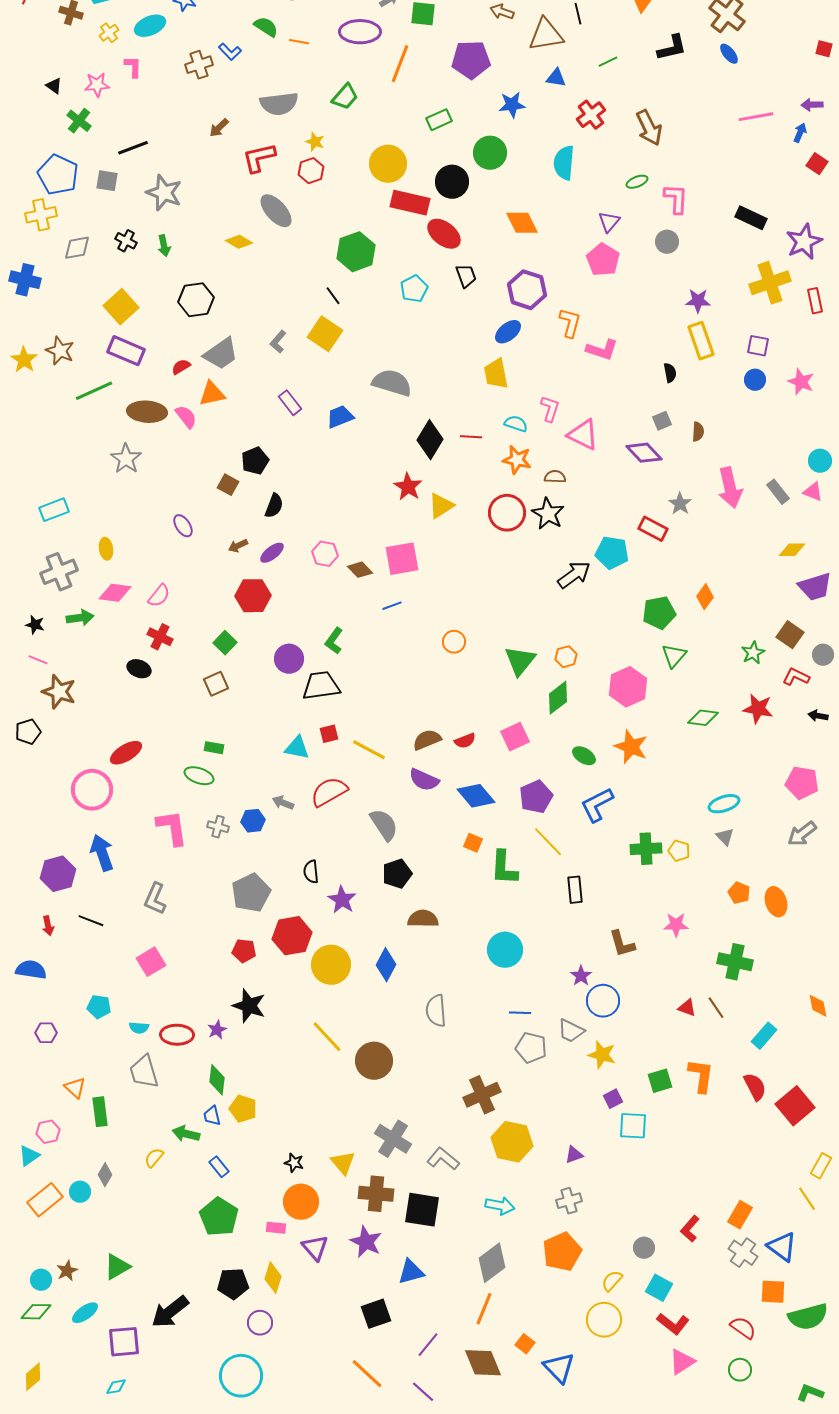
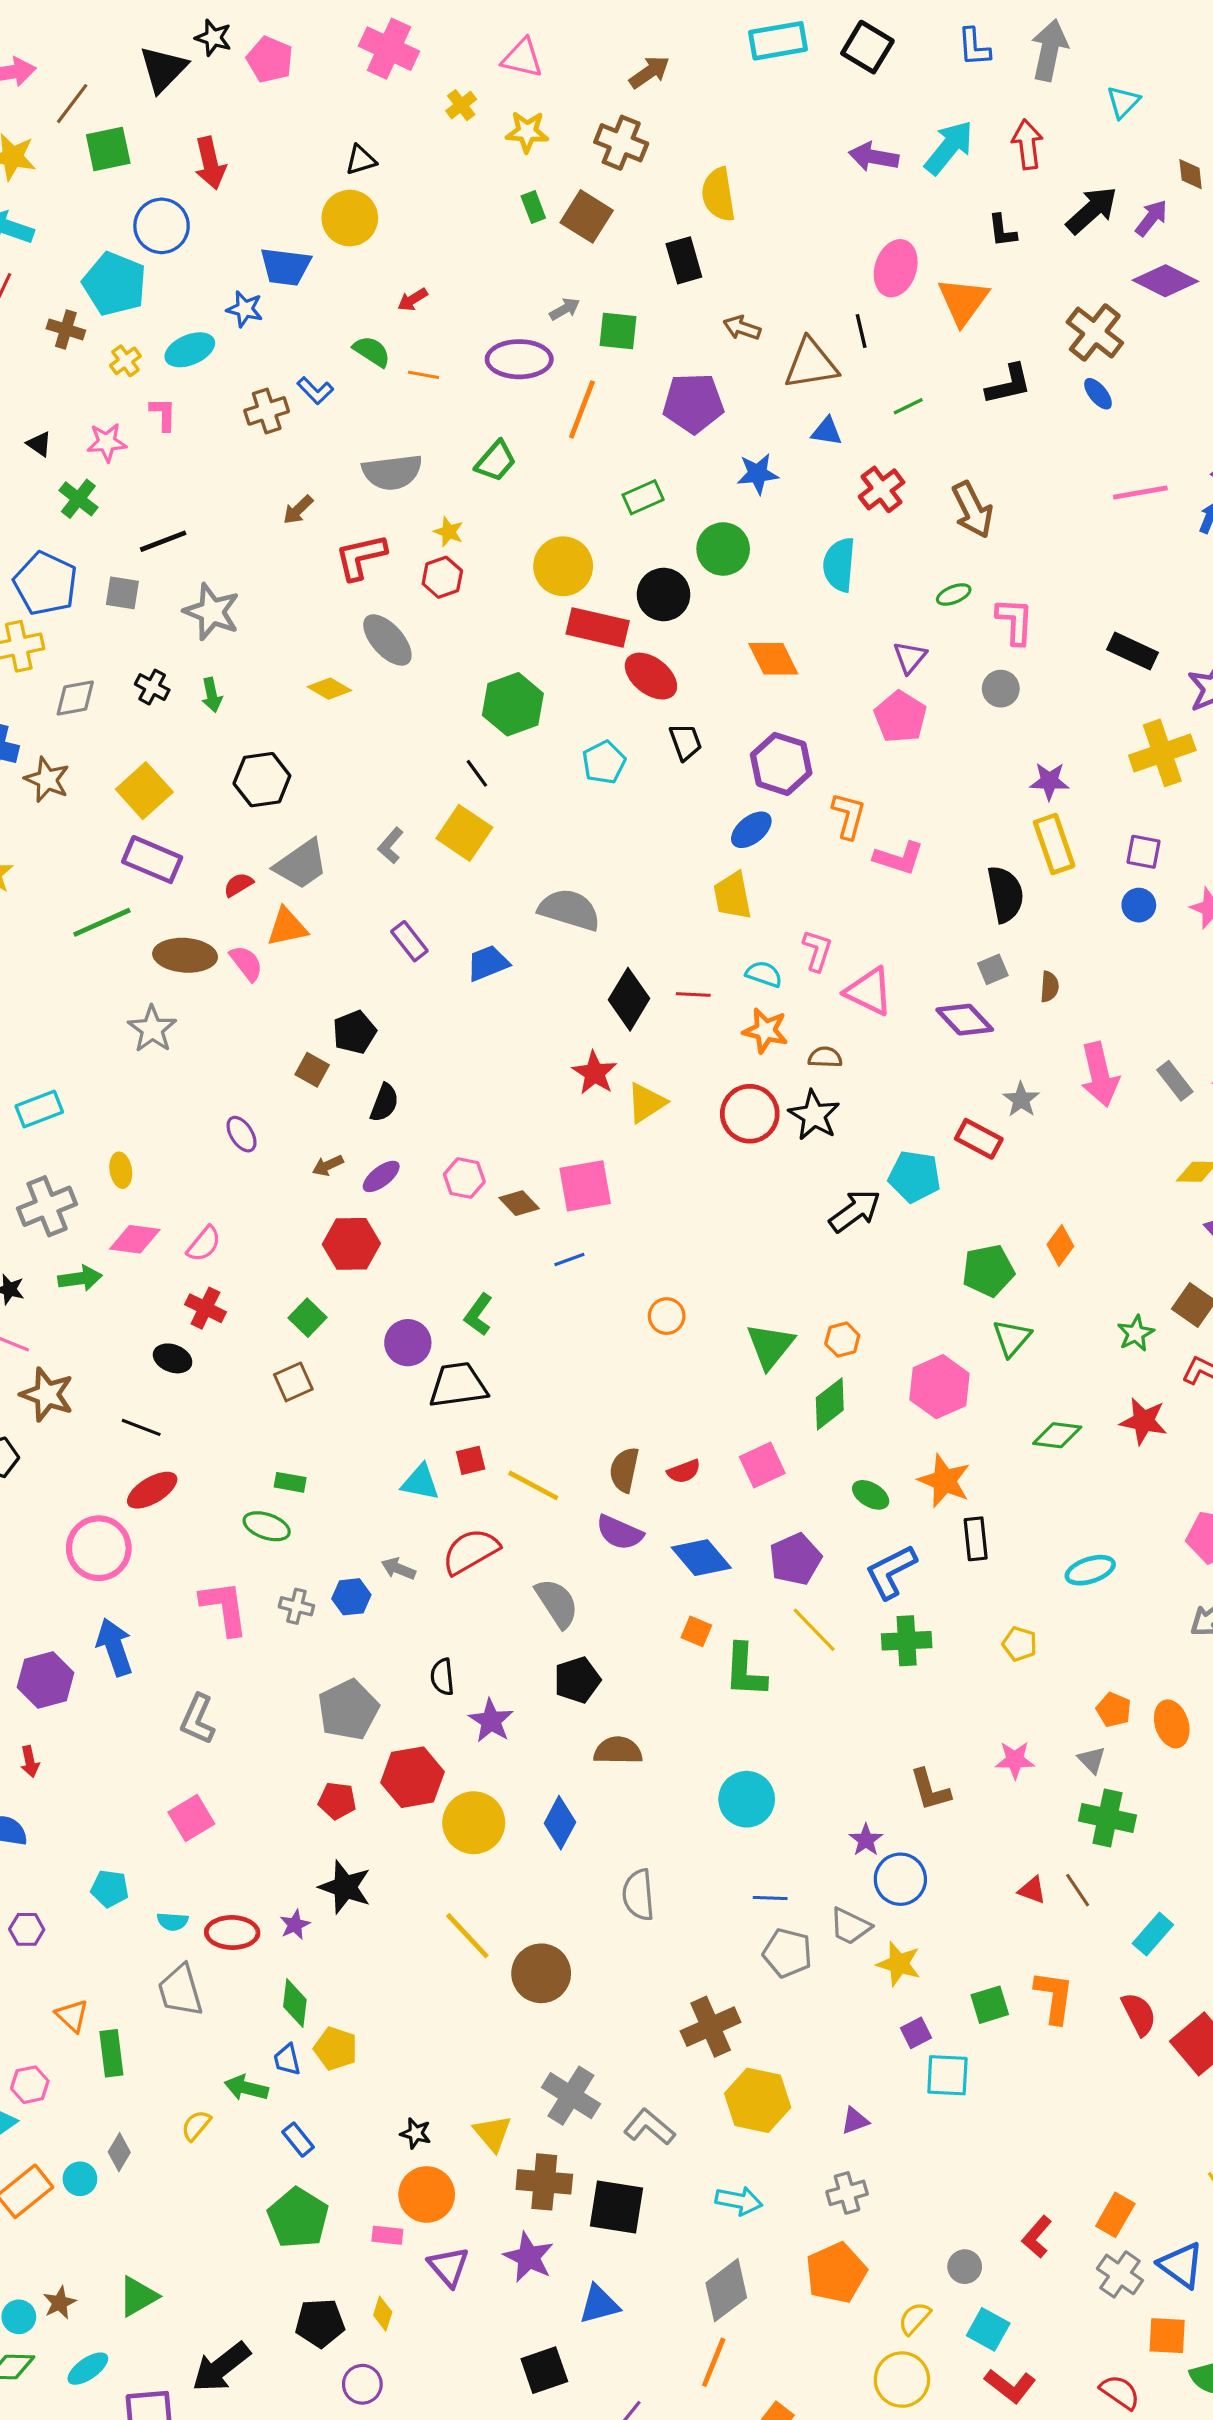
brown star: (60, 351) -> (47, 780), moved
black semicircle: (670, 373) -> (1005, 894), size x1.8
brown semicircle: (427, 740) -> (624, 1470), turned -56
gray triangle: (725, 837) -> (1092, 1760), moved
green cross: (646, 849) -> (907, 1641), moved
black rectangle: (575, 890) -> (976, 1539), moved
black line: (91, 921) -> (141, 1427), moved
yellow diamond: (273, 1278) -> (383, 2314), size x0.7

